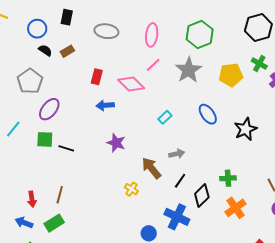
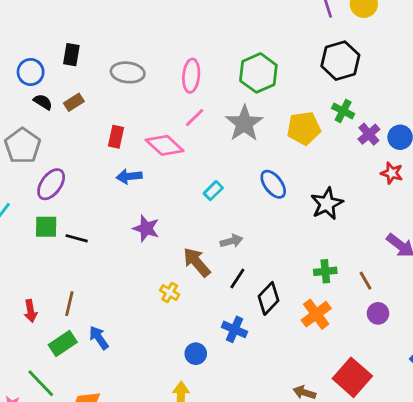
green cross: (228, 178) -> (325, 271), moved
blue cross: (177, 217) -> (235, 329), size x0.7
blue arrow: (24, 223) -> (99, 338), moved, turned 36

